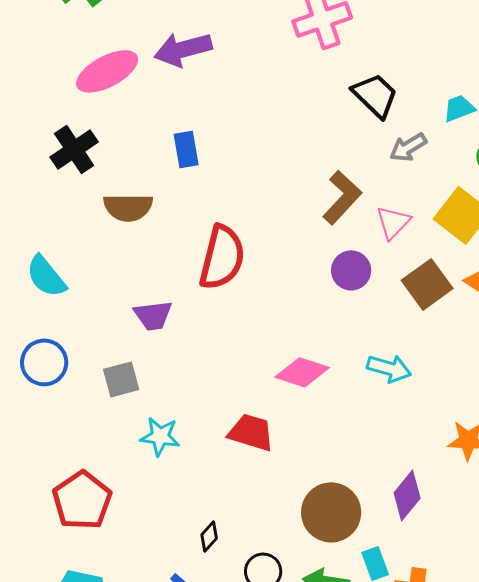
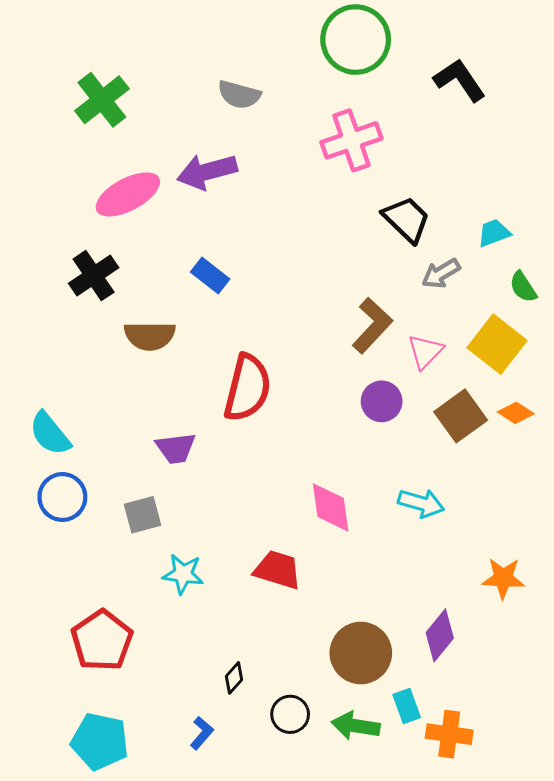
blue rectangle: (186, 149) -> (210, 276), turned -42
cyan semicircle: (46, 276) -> (50, 434), moved
pink diamond: (302, 372) -> (331, 507), turned 64

